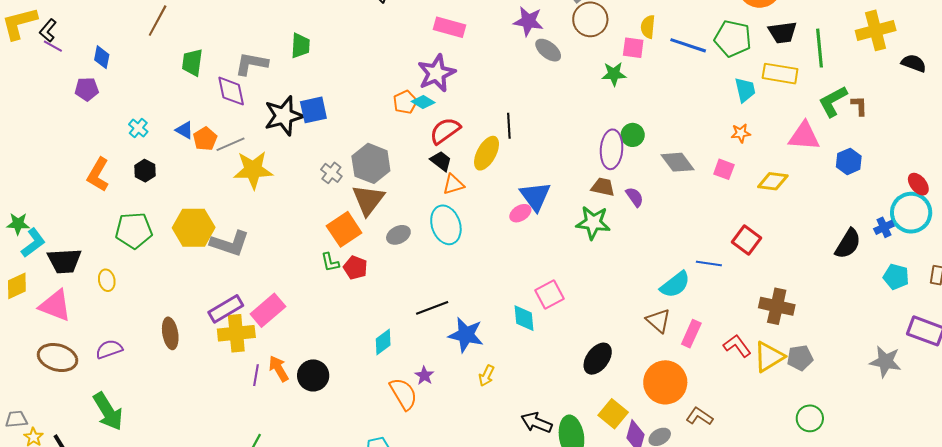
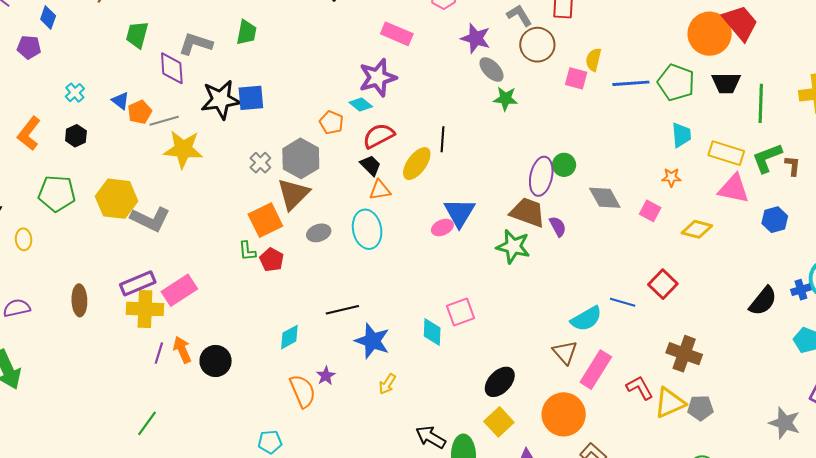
blue line: (688, 45) -> (631, 83), turned -30
green star: (614, 74) -> (506, 99), moved
yellow rectangle: (780, 74) -> (726, 153), moved
orange pentagon: (405, 102) -> (331, 122), moved, turned -30
brown trapezoid: (603, 187) -> (528, 212), size x1.5
pink rectangle: (691, 334) -> (596, 370), size x1.4
yellow square: (613, 414) -> (499, 422), moved

